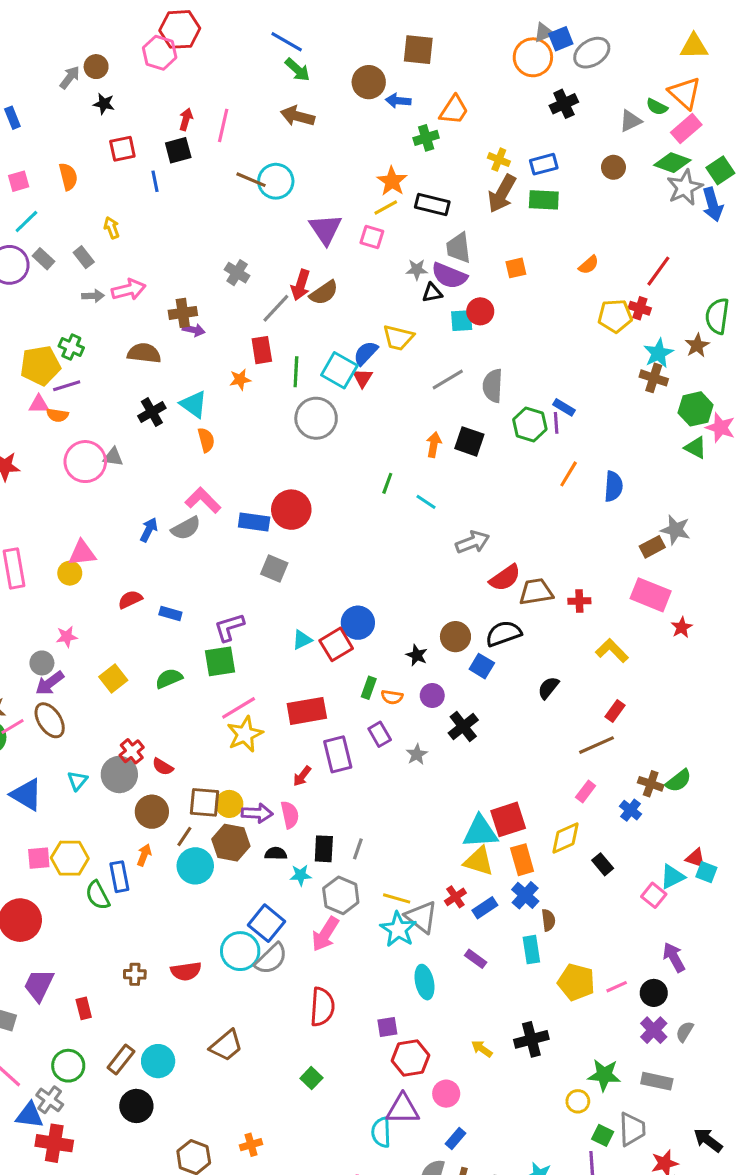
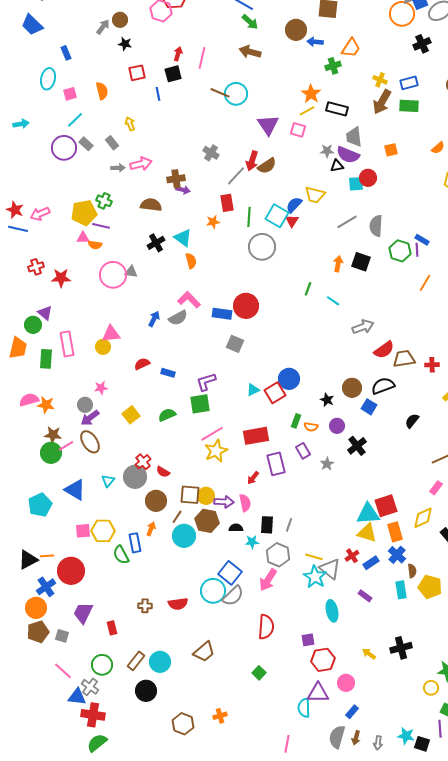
purple line: (67, 386) -> (101, 226), turned 30
yellow pentagon: (576, 982) -> (430, 587), moved

